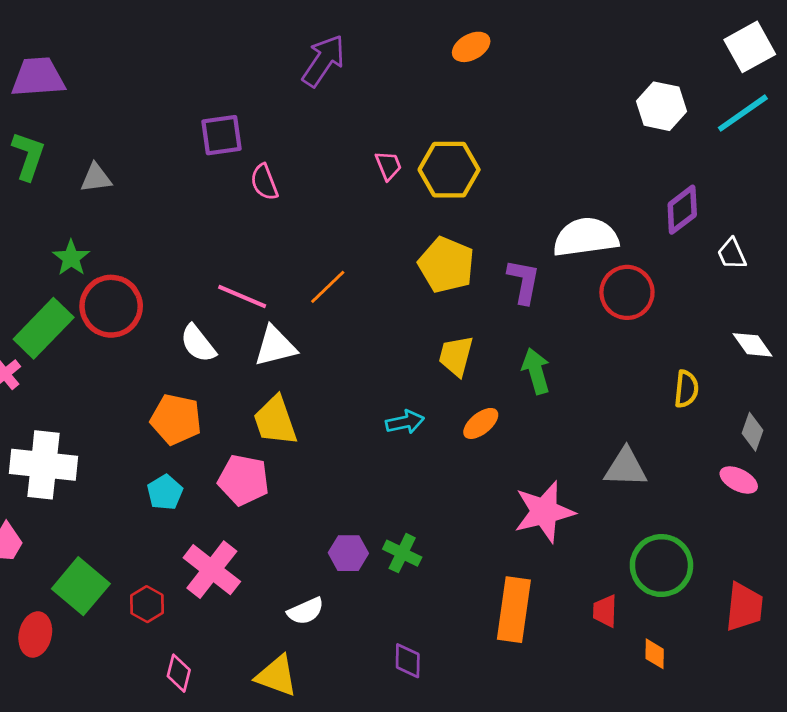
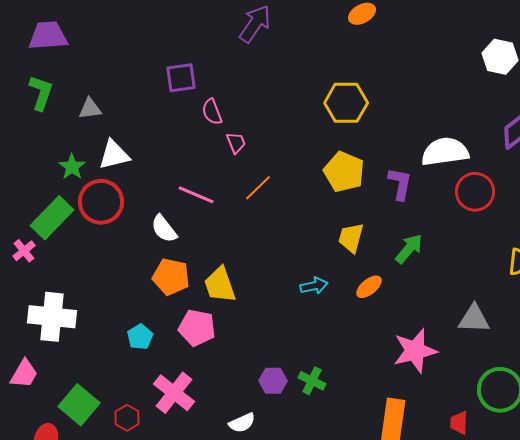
pink trapezoid: (388, 166) -> (236, 143), moved
white triangle: (275, 346) -> (114, 155), moved
green arrow: (536, 371) -> (409, 249), turned 56
orange pentagon: (176, 419) -> (171, 277), moved

